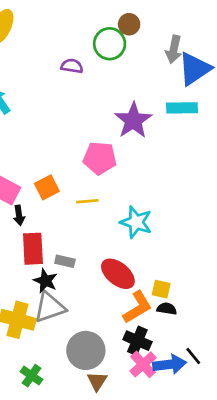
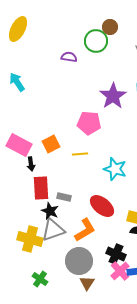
orange L-shape: (137, 307) -> (85, 230), moved

